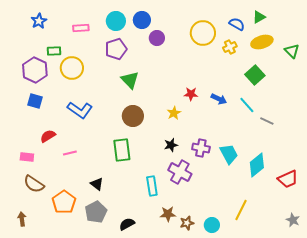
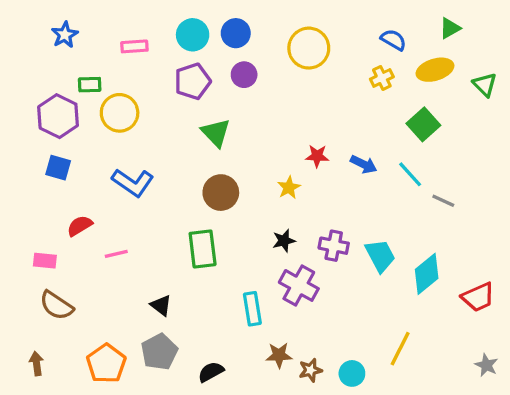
green triangle: (259, 17) -> (450, 28), moved
yellow circle: (203, 33) -> (309, 48), moved
purple circle: (157, 38) -> (244, 75), moved
orange pentagon: (64, 202) -> (106, 364), moved

